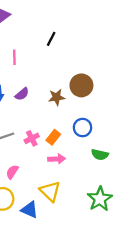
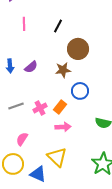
black line: (51, 39) -> (58, 26), moved
pink line: (14, 57) -> (24, 24), moved
brown circle: (81, 85) -> (78, 49), moved
blue circle: (82, 128) -> (80, 91), moved

